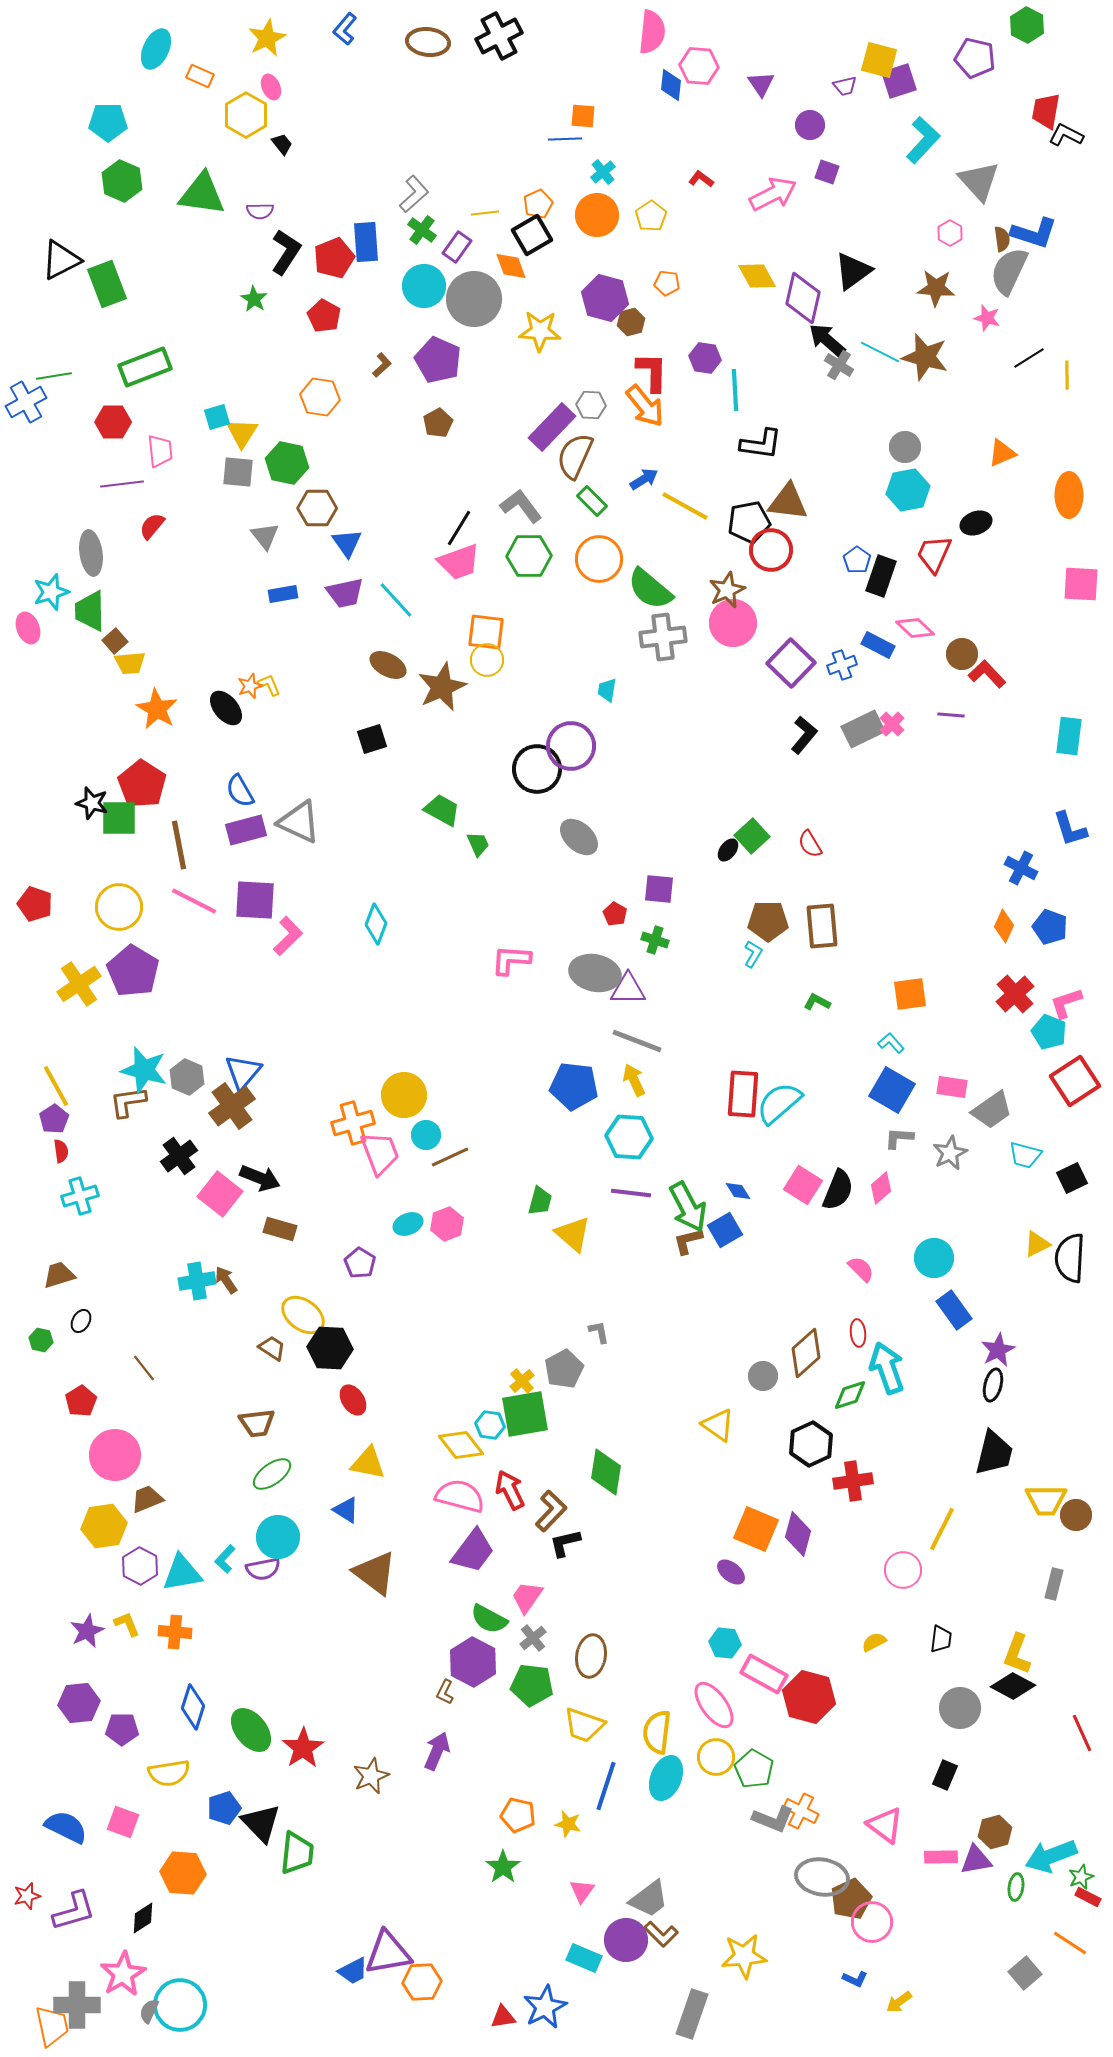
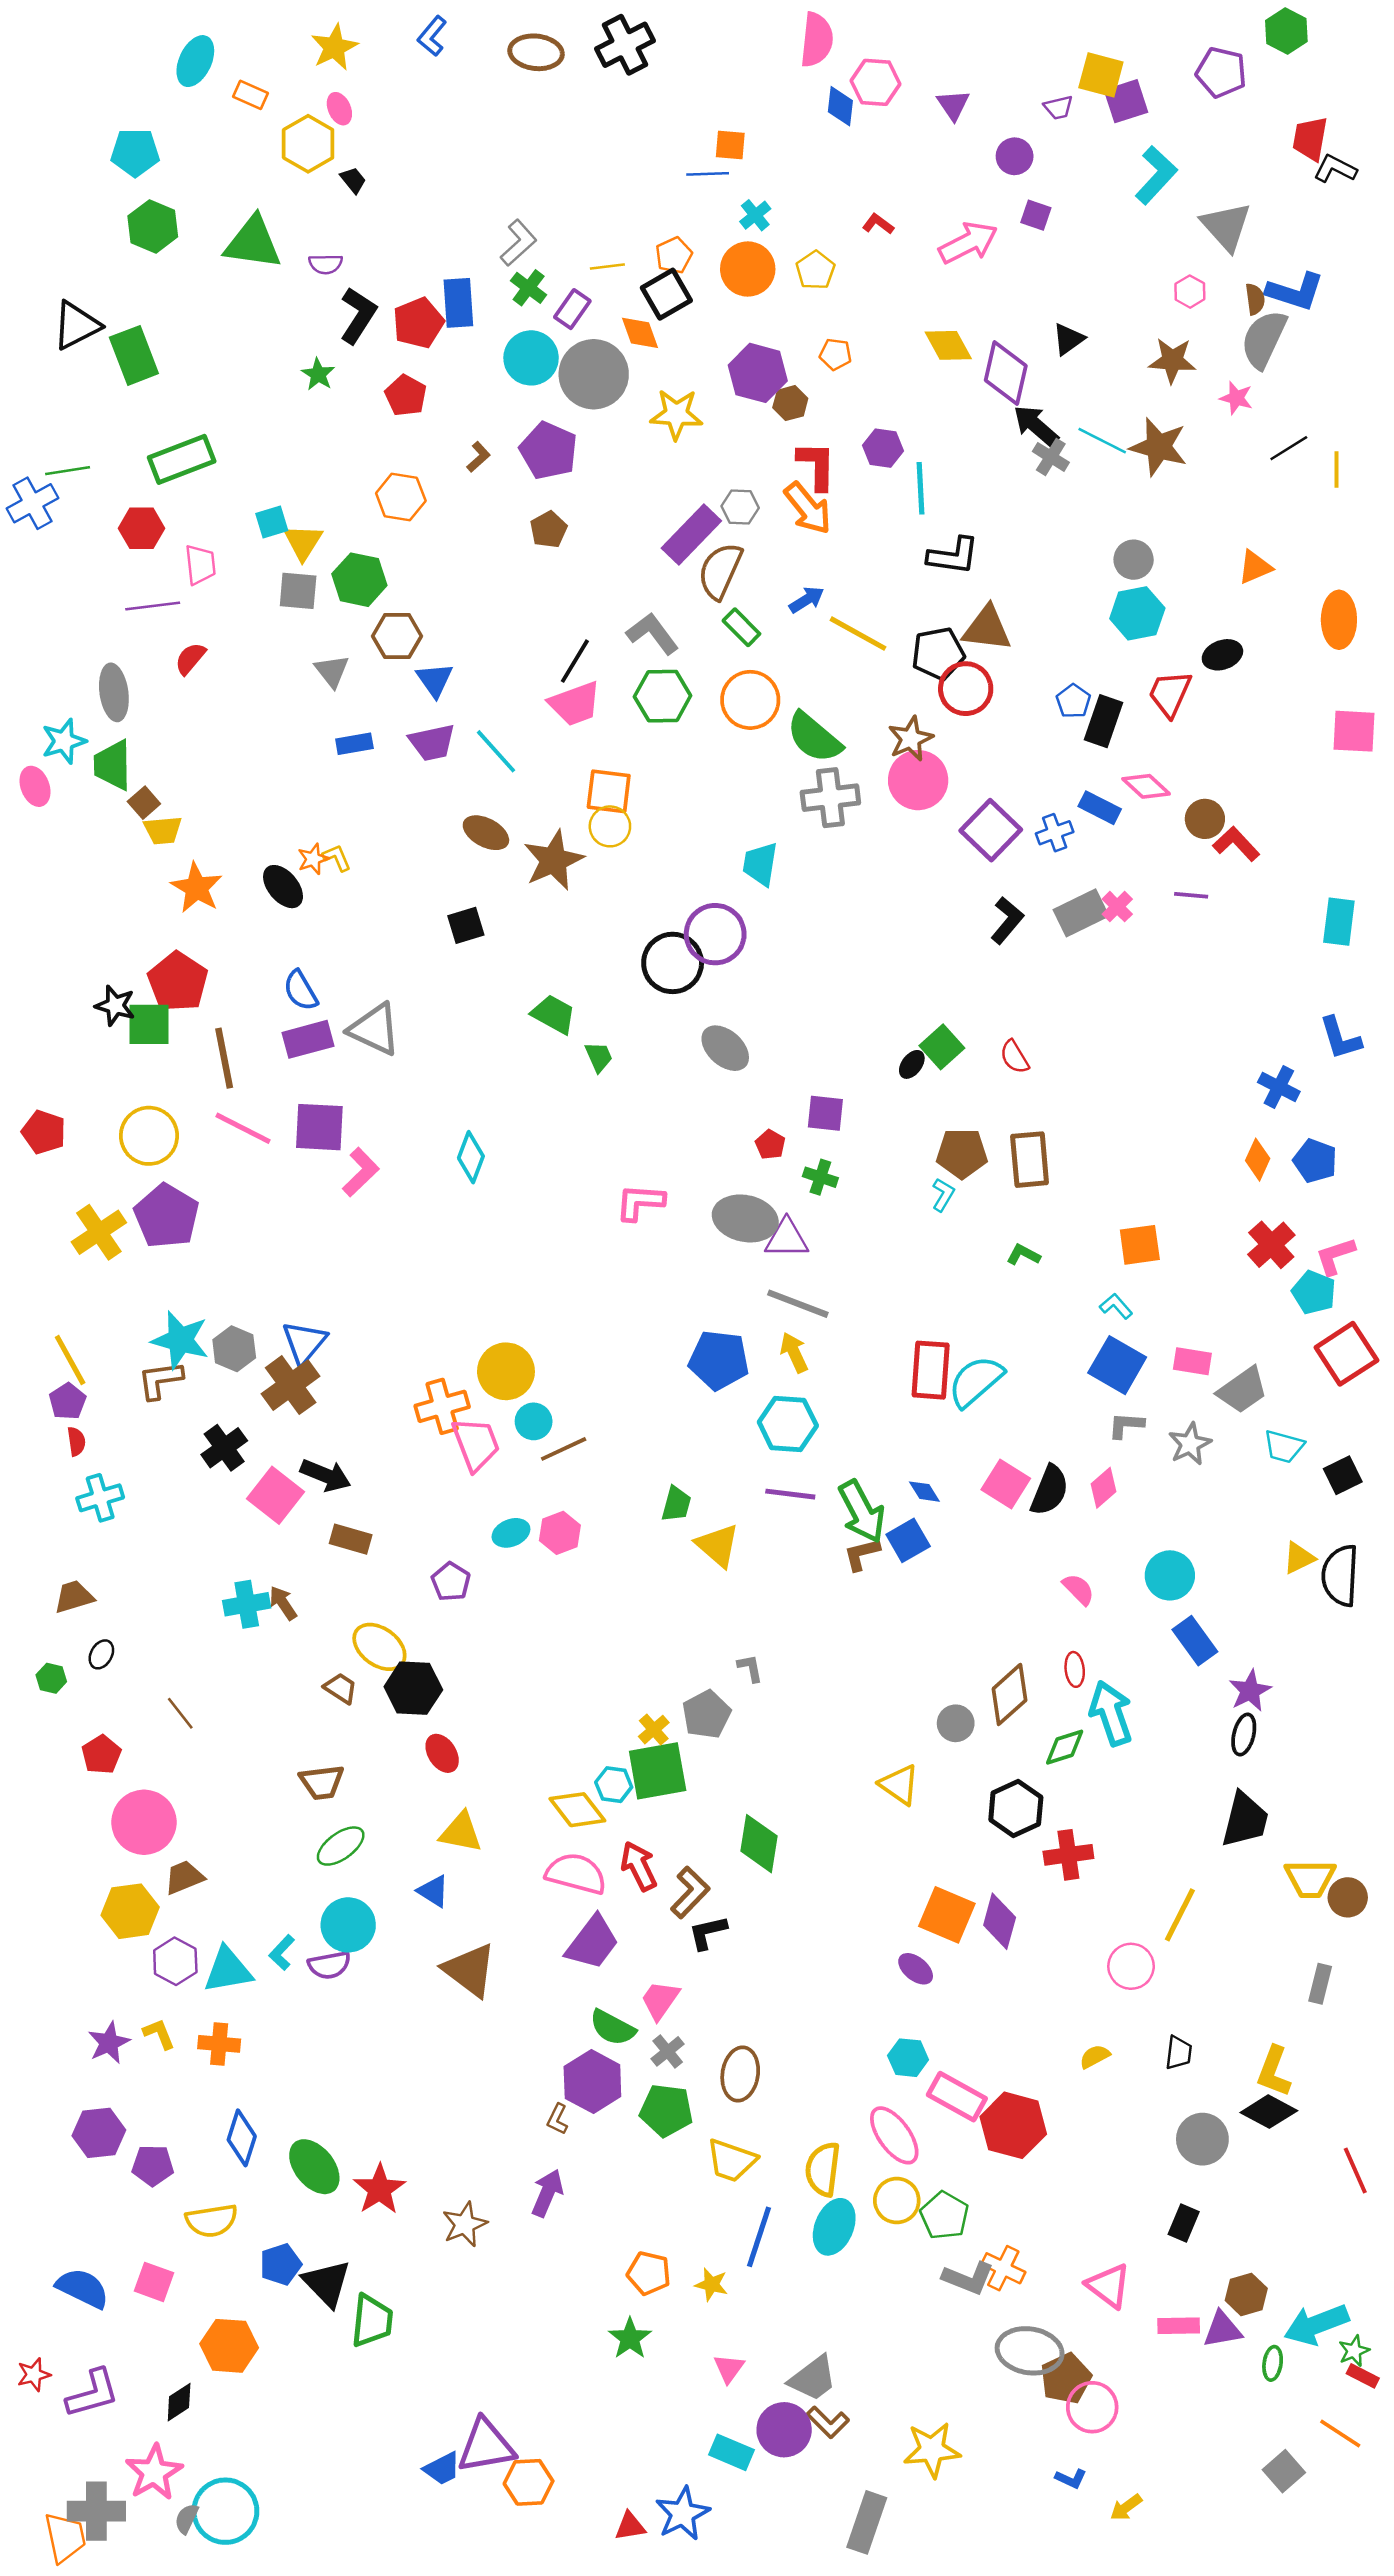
black triangle: (853, 271) -> (1068, 339), size x0.7
cyan trapezoid: (607, 690) -> (760, 864), size x1.5

